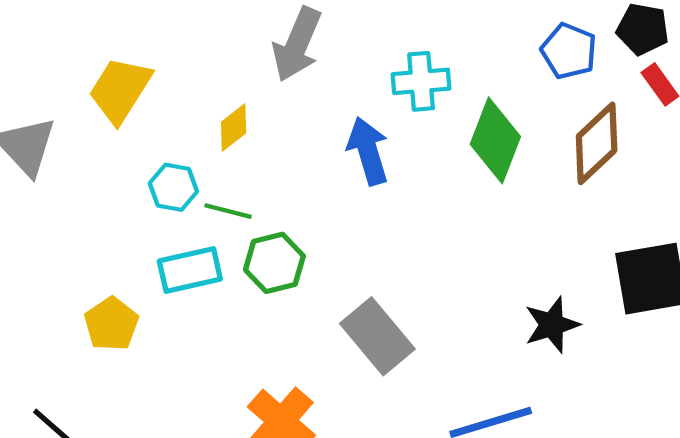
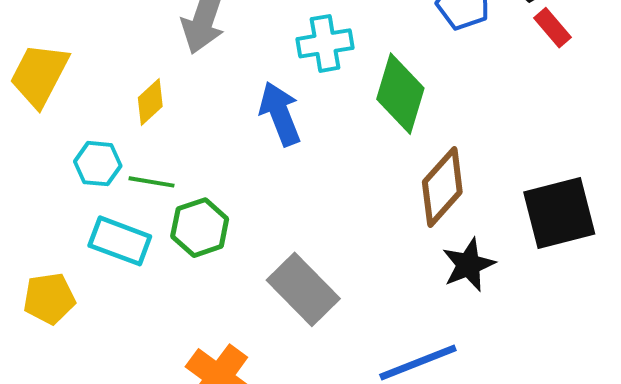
brown diamond: (597, 143) -> (442, 187), moved
cyan rectangle: (190, 270) -> (120, 241), turned 38
yellow pentagon: (111, 324) -> (49, 298), turned 30

